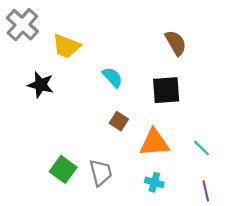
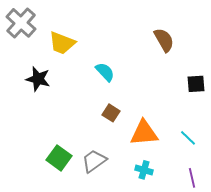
black square: (166, 90) -> (196, 84), moved, size x0.7
gray trapezoid: (101, 173) -> (94, 161), turned -112

